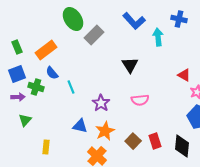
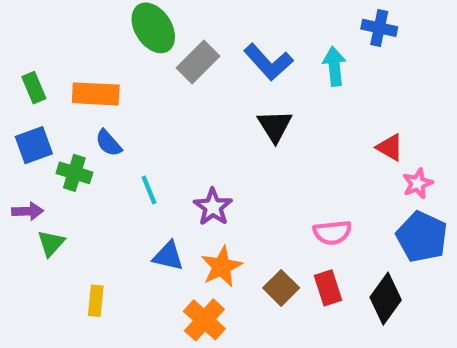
blue L-shape: (134, 21) -> (268, 62), moved
orange rectangle: (46, 50) -> (96, 94), turned 40
cyan line: (71, 87) -> (149, 190), moved
purple arrow: (18, 97) -> (28, 211), moved
pink semicircle: (140, 100) -> (332, 233), moved
black diamond: (182, 146) -> (386, 299), turned 30

